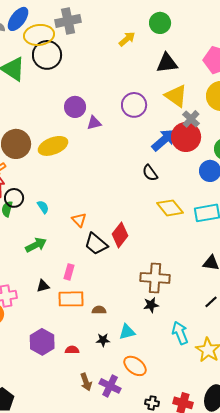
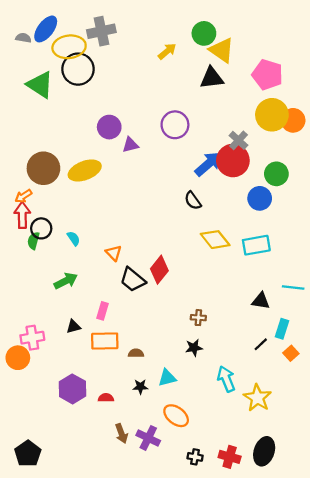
yellow triangle: (176, 96) -> (222, 50), moved
brown cross: (155, 278) -> (198, 318), size x0.5

